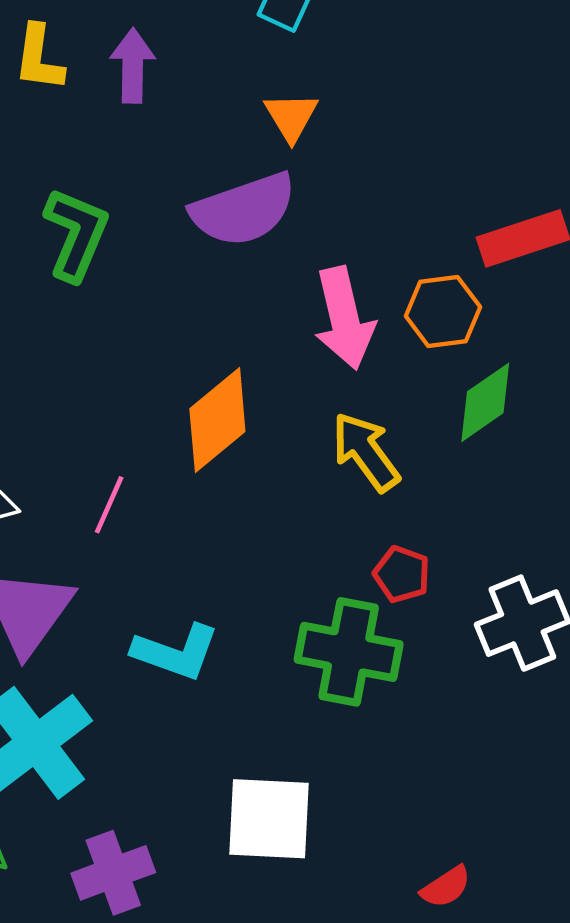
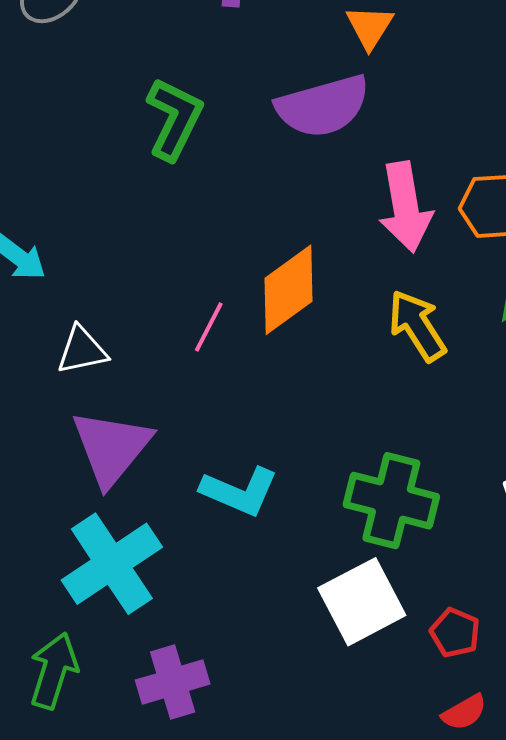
pink line: (109, 505) -> (209, 327), moved
red pentagon: (402, 574) -> (455, 633), moved
white square: (269, 819) -> (362, 602), moved, turned -34

